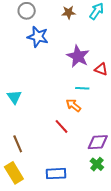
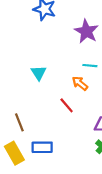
cyan triangle: (14, 97) -> (39, 73), moved
blue rectangle: (56, 174) -> (42, 147), moved

